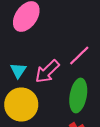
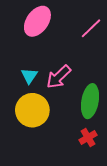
pink line: (79, 56) -> (91, 28), moved

